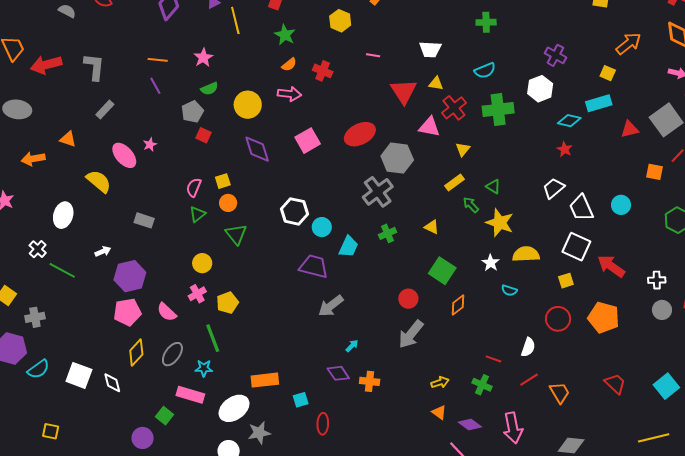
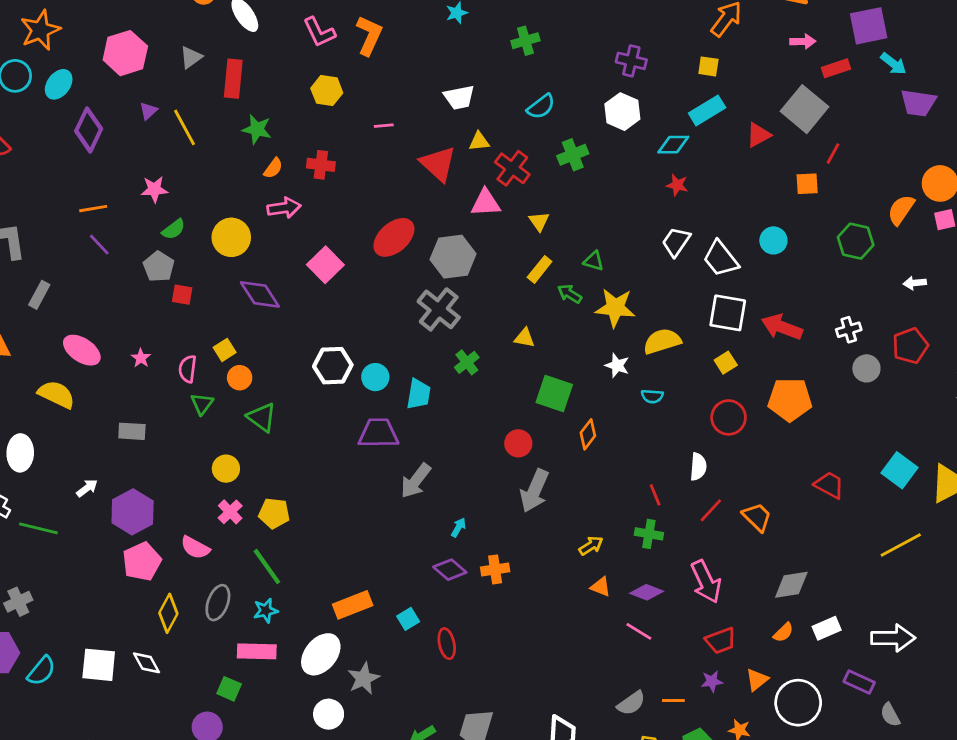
pink star: (203, 58) -> (154, 189), turned -30
green cross: (498, 110) -> (573, 155), size x0.7
pink star: (150, 145) -> (141, 358), moved
yellow pentagon: (227, 303) -> (274, 513), turned -30
red line: (493, 359) -> (655, 495), turned 63

